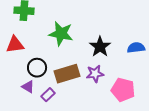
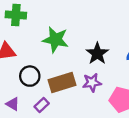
purple triangle: (28, 87) -> (13, 104), moved

